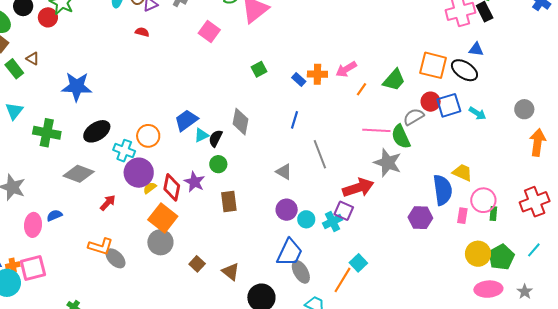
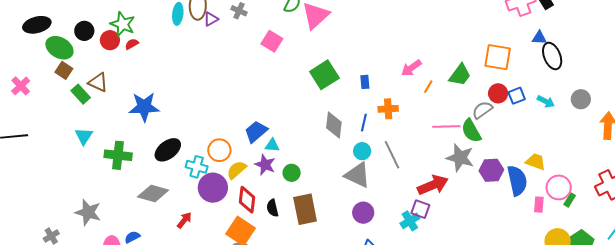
red semicircle: (142, 32) -> (132, 44), moved, turned -40
brown triangle: (33, 59) -> (98, 82), size x1.5
green square: (259, 69) -> (324, 75), size x1.8
black ellipse: (464, 70) -> (552, 56), moved, turned 40
orange cross: (317, 74) -> (388, 109), moved
blue rectangle: (299, 79) -> (365, 82), turned 48
blue square: (449, 105) -> (517, 96), size x0.7
gray circle: (524, 109) -> (581, 99), moved
gray diamond: (240, 122) -> (334, 125), moved
cyan triangle: (201, 135) -> (272, 145), turned 35
black semicircle: (216, 138) -> (273, 208), moved, turned -36
gray triangle: (284, 172) -> (358, 175), size x1.6
purple star: (194, 182) -> (265, 165), moved
yellow semicircle: (150, 188) -> (236, 170), moved, size x1.5
brown rectangle: (229, 202) -> (305, 209), size x1.4
green rectangle: (493, 214) -> (570, 200), turned 32
purple hexagon: (420, 218) -> (491, 170), moved
cyan circle: (306, 219) -> (362, 151), moved

